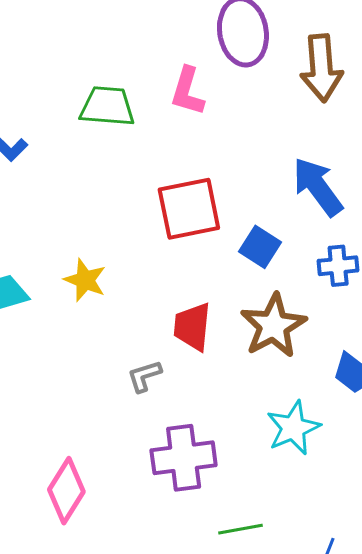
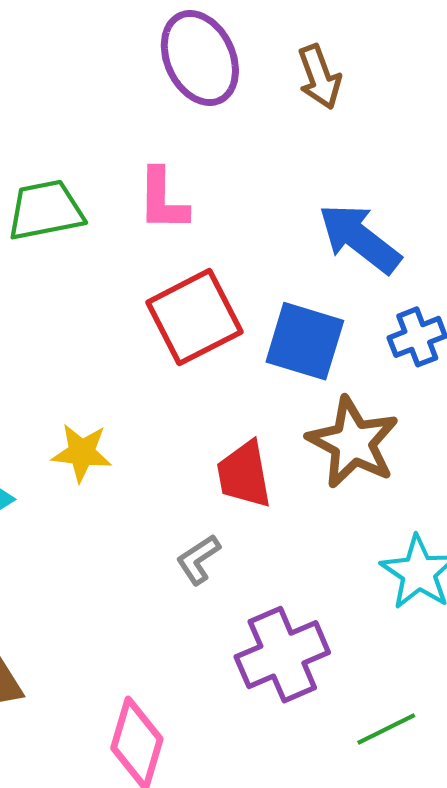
brown arrow: (321, 68) -> (319, 77), size x0.7
pink L-shape: (187, 91) -> (163, 200), moved
blue square: (260, 247) -> (305, 341), size x1.4

